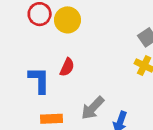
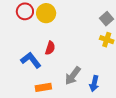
blue L-shape: (39, 80) -> (31, 60), turned -30

